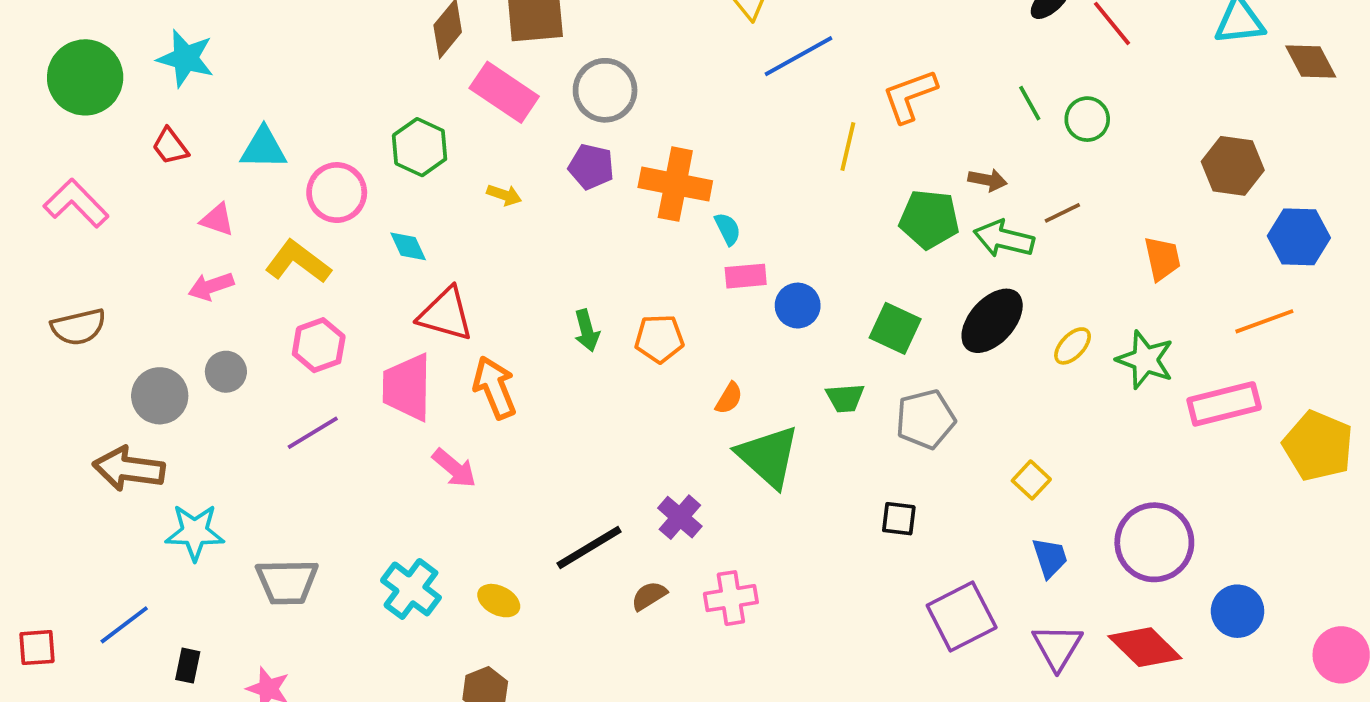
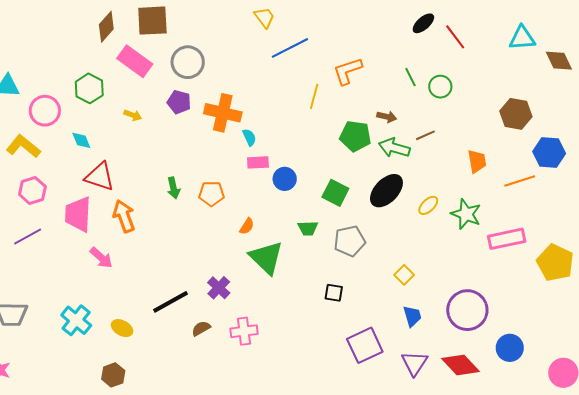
orange line: (1264, 321) -> (520, 181), moved

